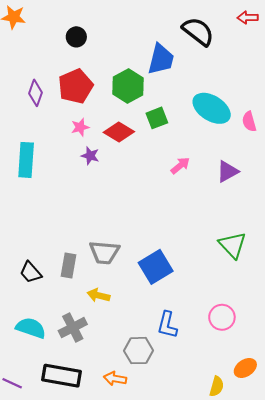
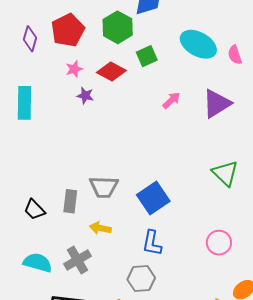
purple triangle: (227, 172) -> (217, 104), size x1.4
blue L-shape: (167, 325) -> (152, 243), moved

